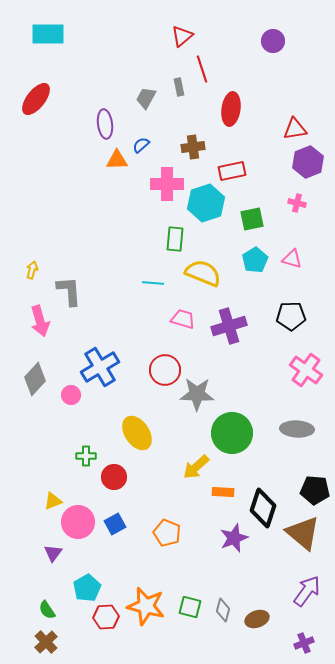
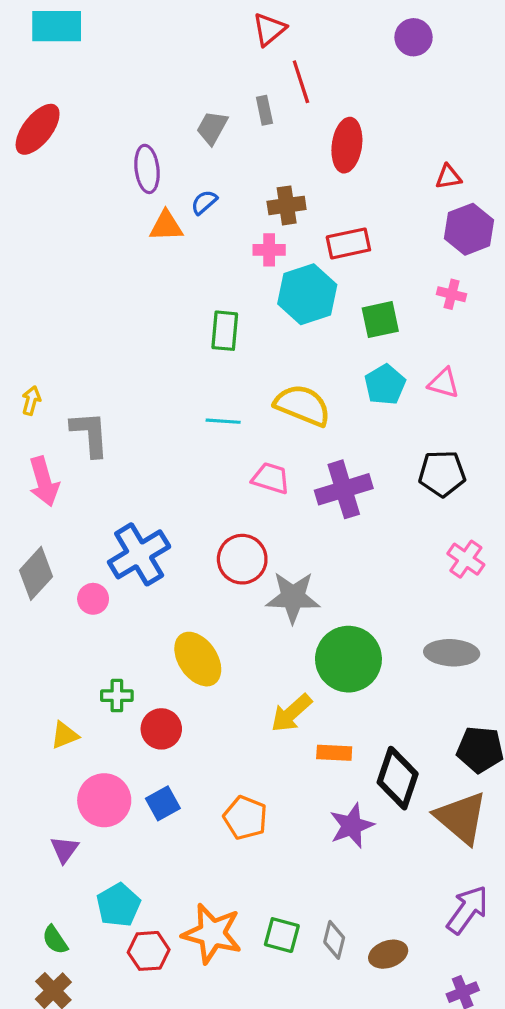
red triangle: (295, 129) -> (448, 177), size x0.7
pink cross: (167, 184) -> (269, 250), moved, size x0.6
green rectangle: (175, 239) -> (225, 331), moved
pink cross: (306, 370) -> (466, 559), size x0.7
yellow triangle: (53, 501) -> (65, 735), moved

